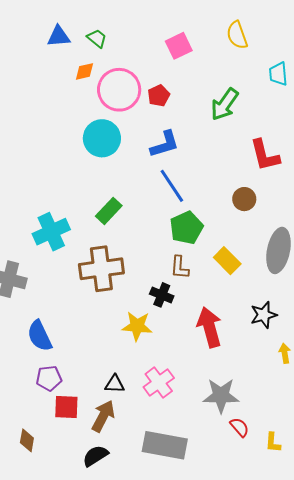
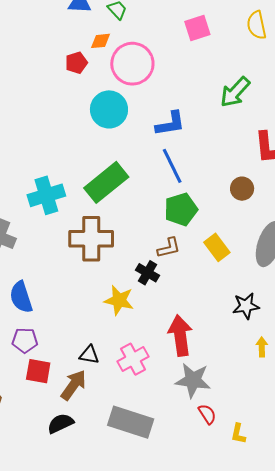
red pentagon: (159, 96) -> (76, 63), moved
green rectangle: (109, 211) -> (106, 182), size x1.6
brown L-shape: (180, 267) -> (169, 248), turned -115
red arrow: (209, 327) -> (180, 336), moved

